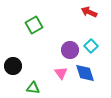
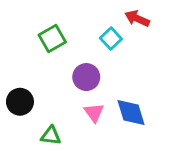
cyan square: (91, 46) -> (111, 38), moved
purple circle: (70, 50) -> (86, 77), moved

